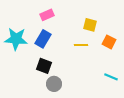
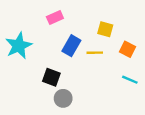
cyan star: (16, 39) -> (19, 46), turned -30
blue rectangle: (43, 39) -> (71, 46), moved
cyan line: (111, 77) -> (130, 80), moved

